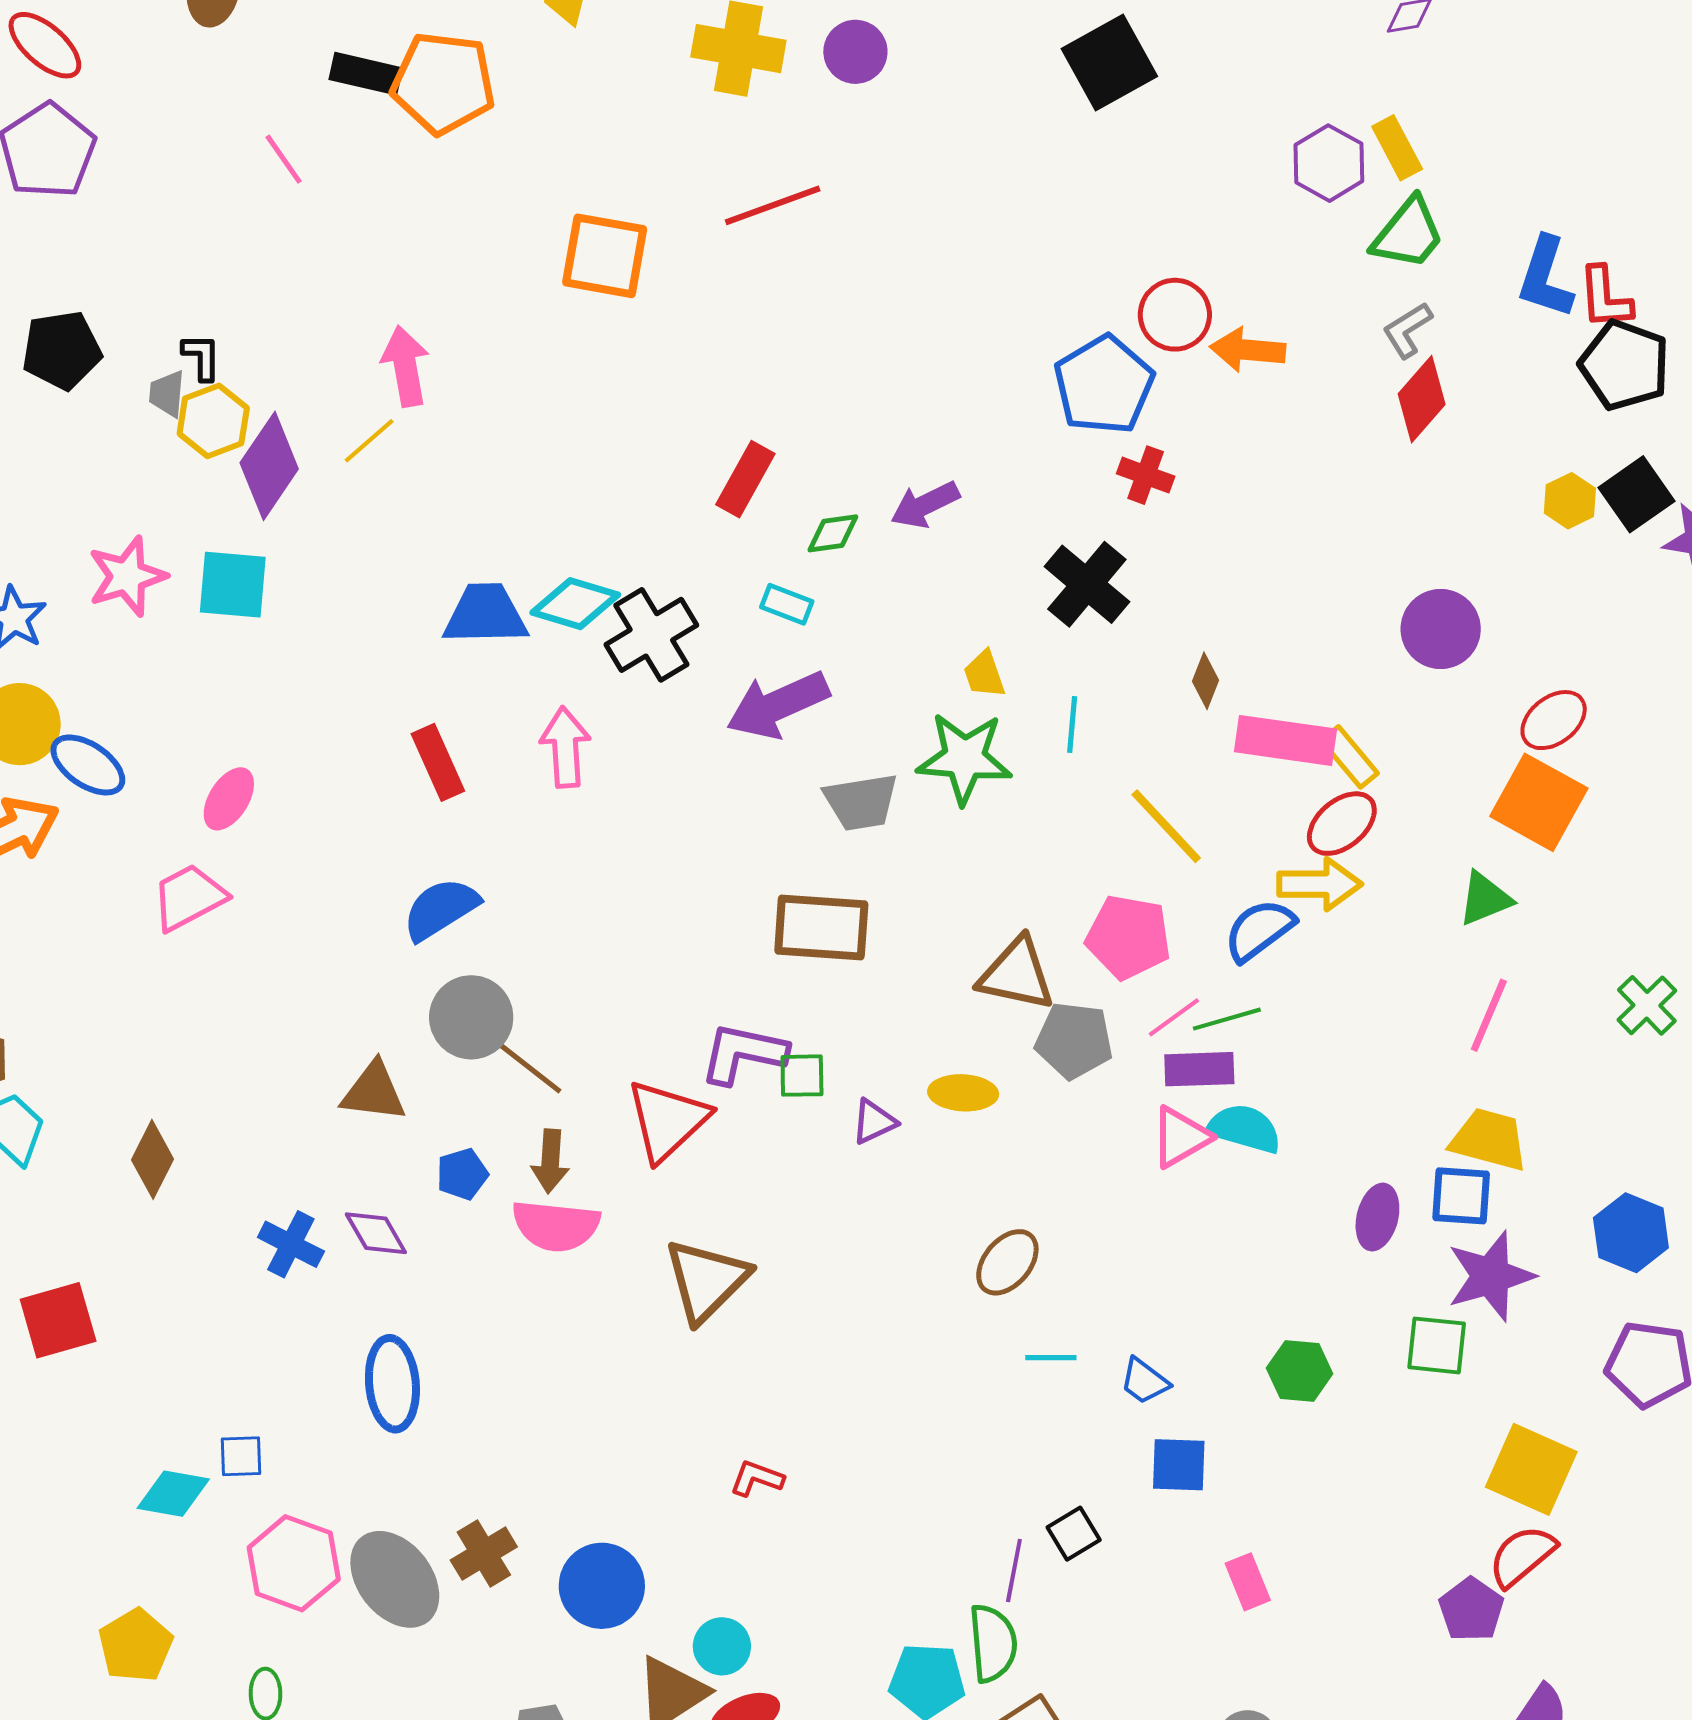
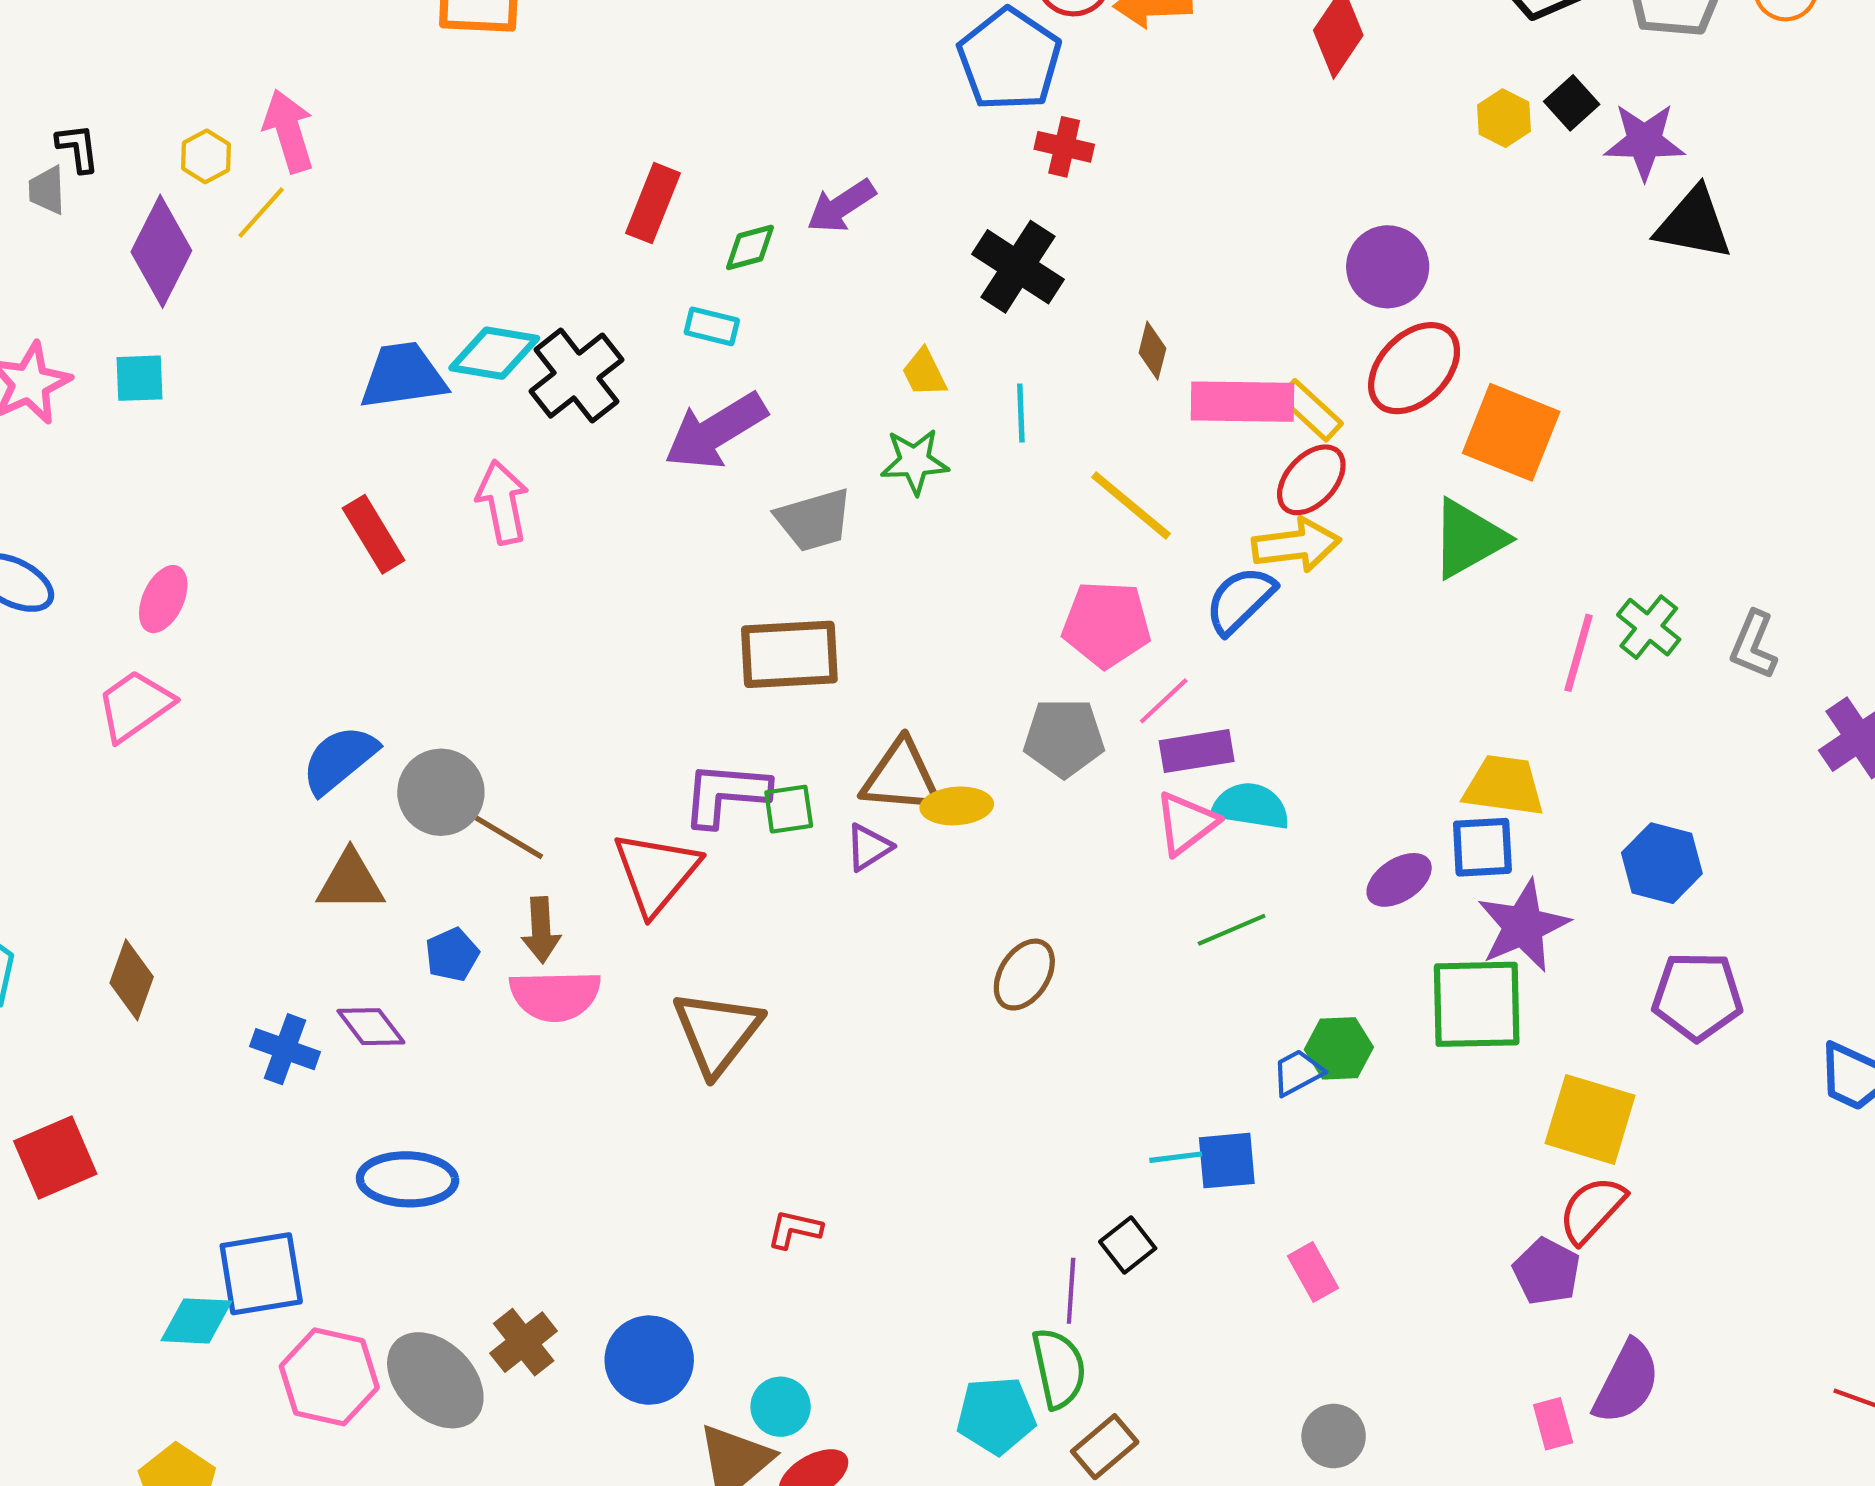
yellow hexagon: (213, 421) -> (206, 156), moved, size x0.7
black square: (1637, 494) -> (1572, 103), size x0.7
cyan square: (233, 585) -> (139, 378), size x0.7
red ellipse: (1554, 720) -> (1414, 368), moved, size x1.4
green star: (964, 758) -> (915, 461), size x0.7
green triangle: (1485, 899) -> (1468, 539), size x1.4
blue semicircle: (441, 909) -> (339, 759), moved
brown triangle: (1017, 974) -> (901, 777), moved
pink line: (1489, 1015) -> (1578, 653), moved
green line: (1227, 1019) -> (1232, 930), moved
purple ellipse: (1377, 1217) -> (1399, 880), turned 50
green square: (1437, 1345) -> (1477, 1004), size x1.5
cyan line: (1051, 1358) -> (1176, 1157), moved
blue trapezoid: (1144, 1381) -> (1298, 1072), moved, turned 122
blue ellipse: (392, 1384) -> (408, 1179), turned -76
blue square: (241, 1456) -> (261, 1274), size x1.8

